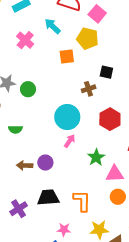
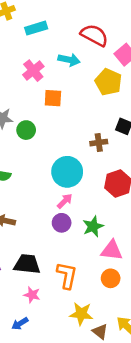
cyan arrow: (52, 26) -> (69, 60), turned 138
orange square: (67, 56) -> (53, 98), moved
purple circle: (45, 163) -> (62, 223), moved
pink star: (64, 230) -> (32, 295), moved

